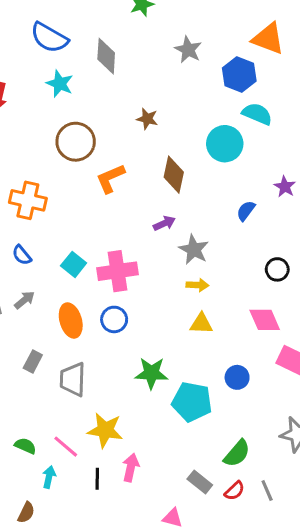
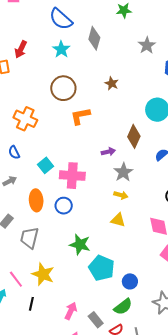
brown diamond: (174, 175) -> (134, 136), moved
blue circle: (237, 377) -> (130, 281), moved
pink arrow: (131, 468) -> (71, 311), moved

